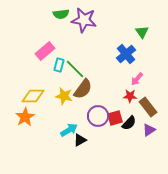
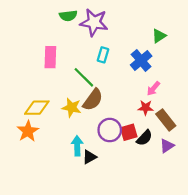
green triangle: (142, 32) -> (159, 36), turned 32
pink rectangle: (45, 51) -> (50, 57), turned -48
cyan rectangle: (59, 65) -> (103, 55), moved
cyan arrow: (69, 130) -> (77, 146), turned -60

